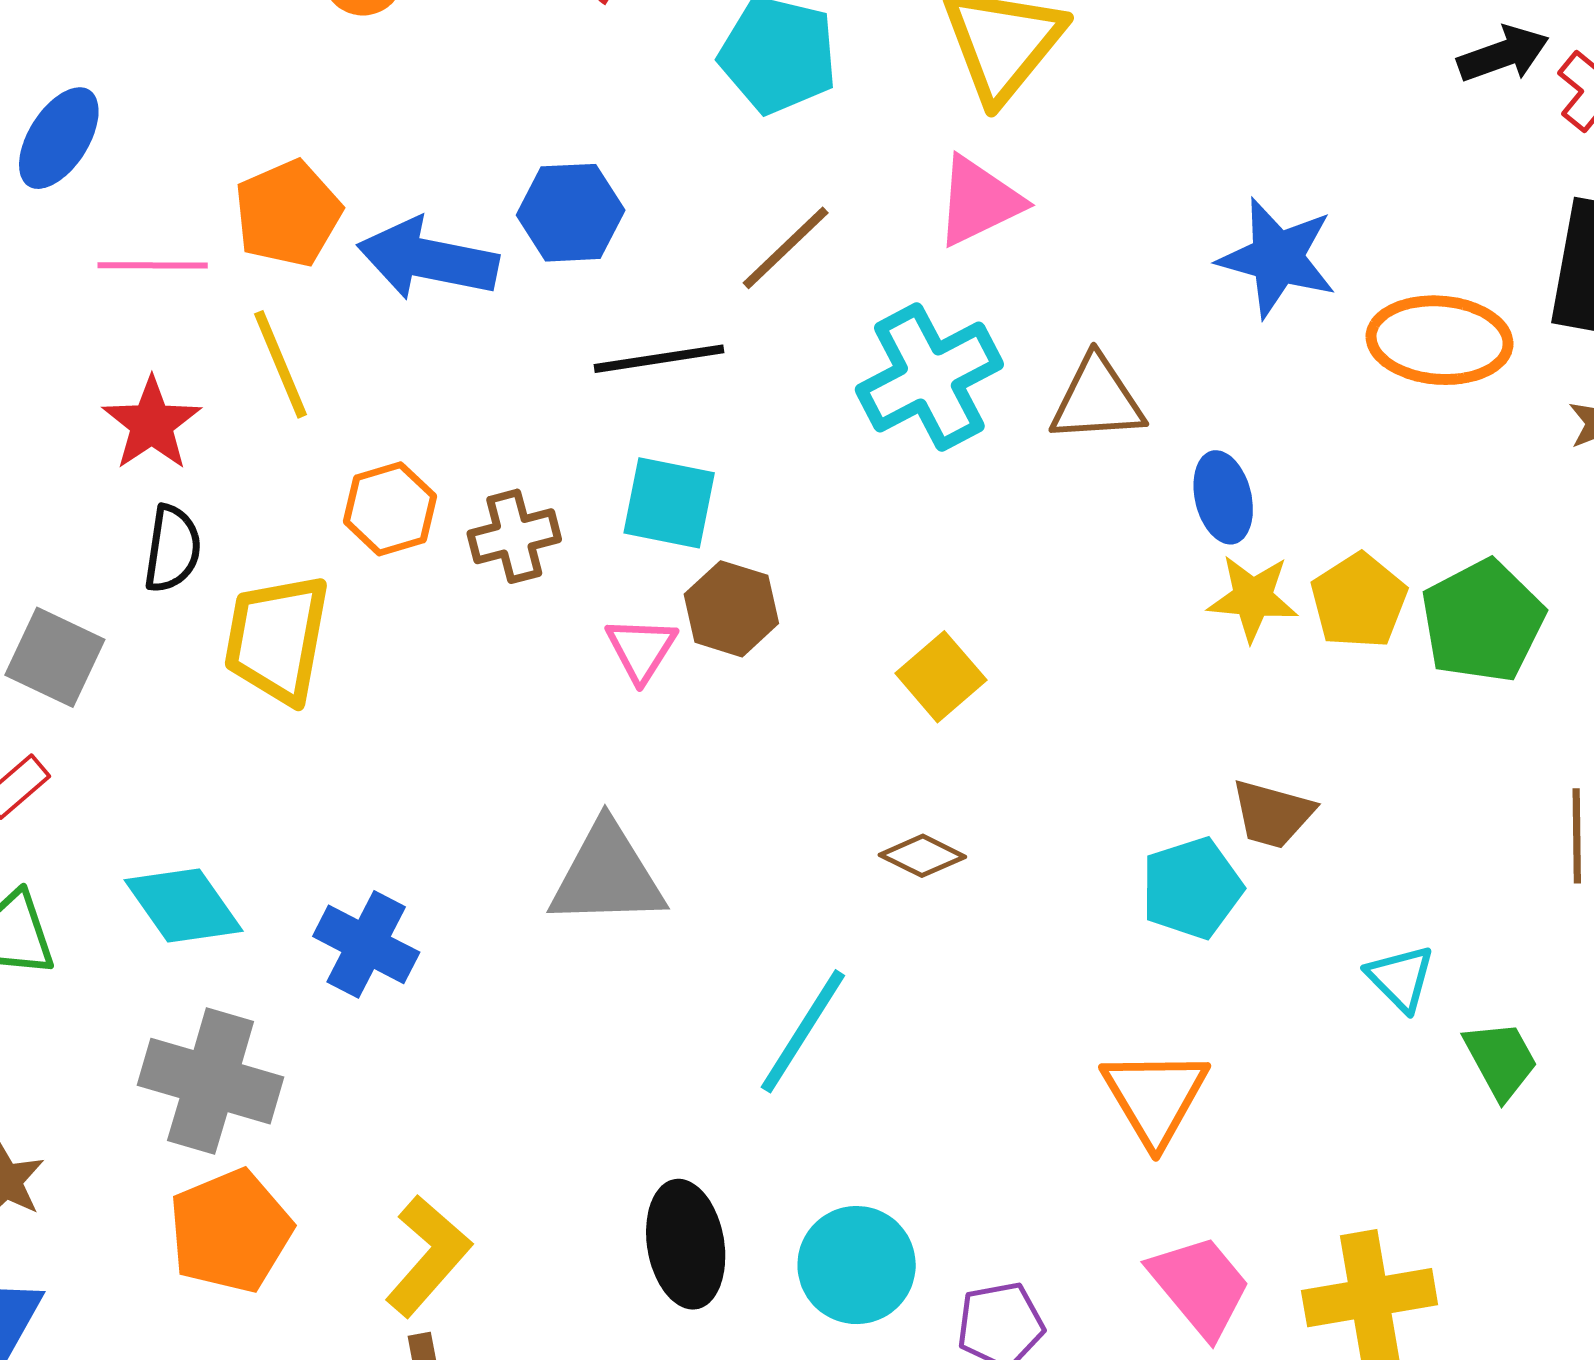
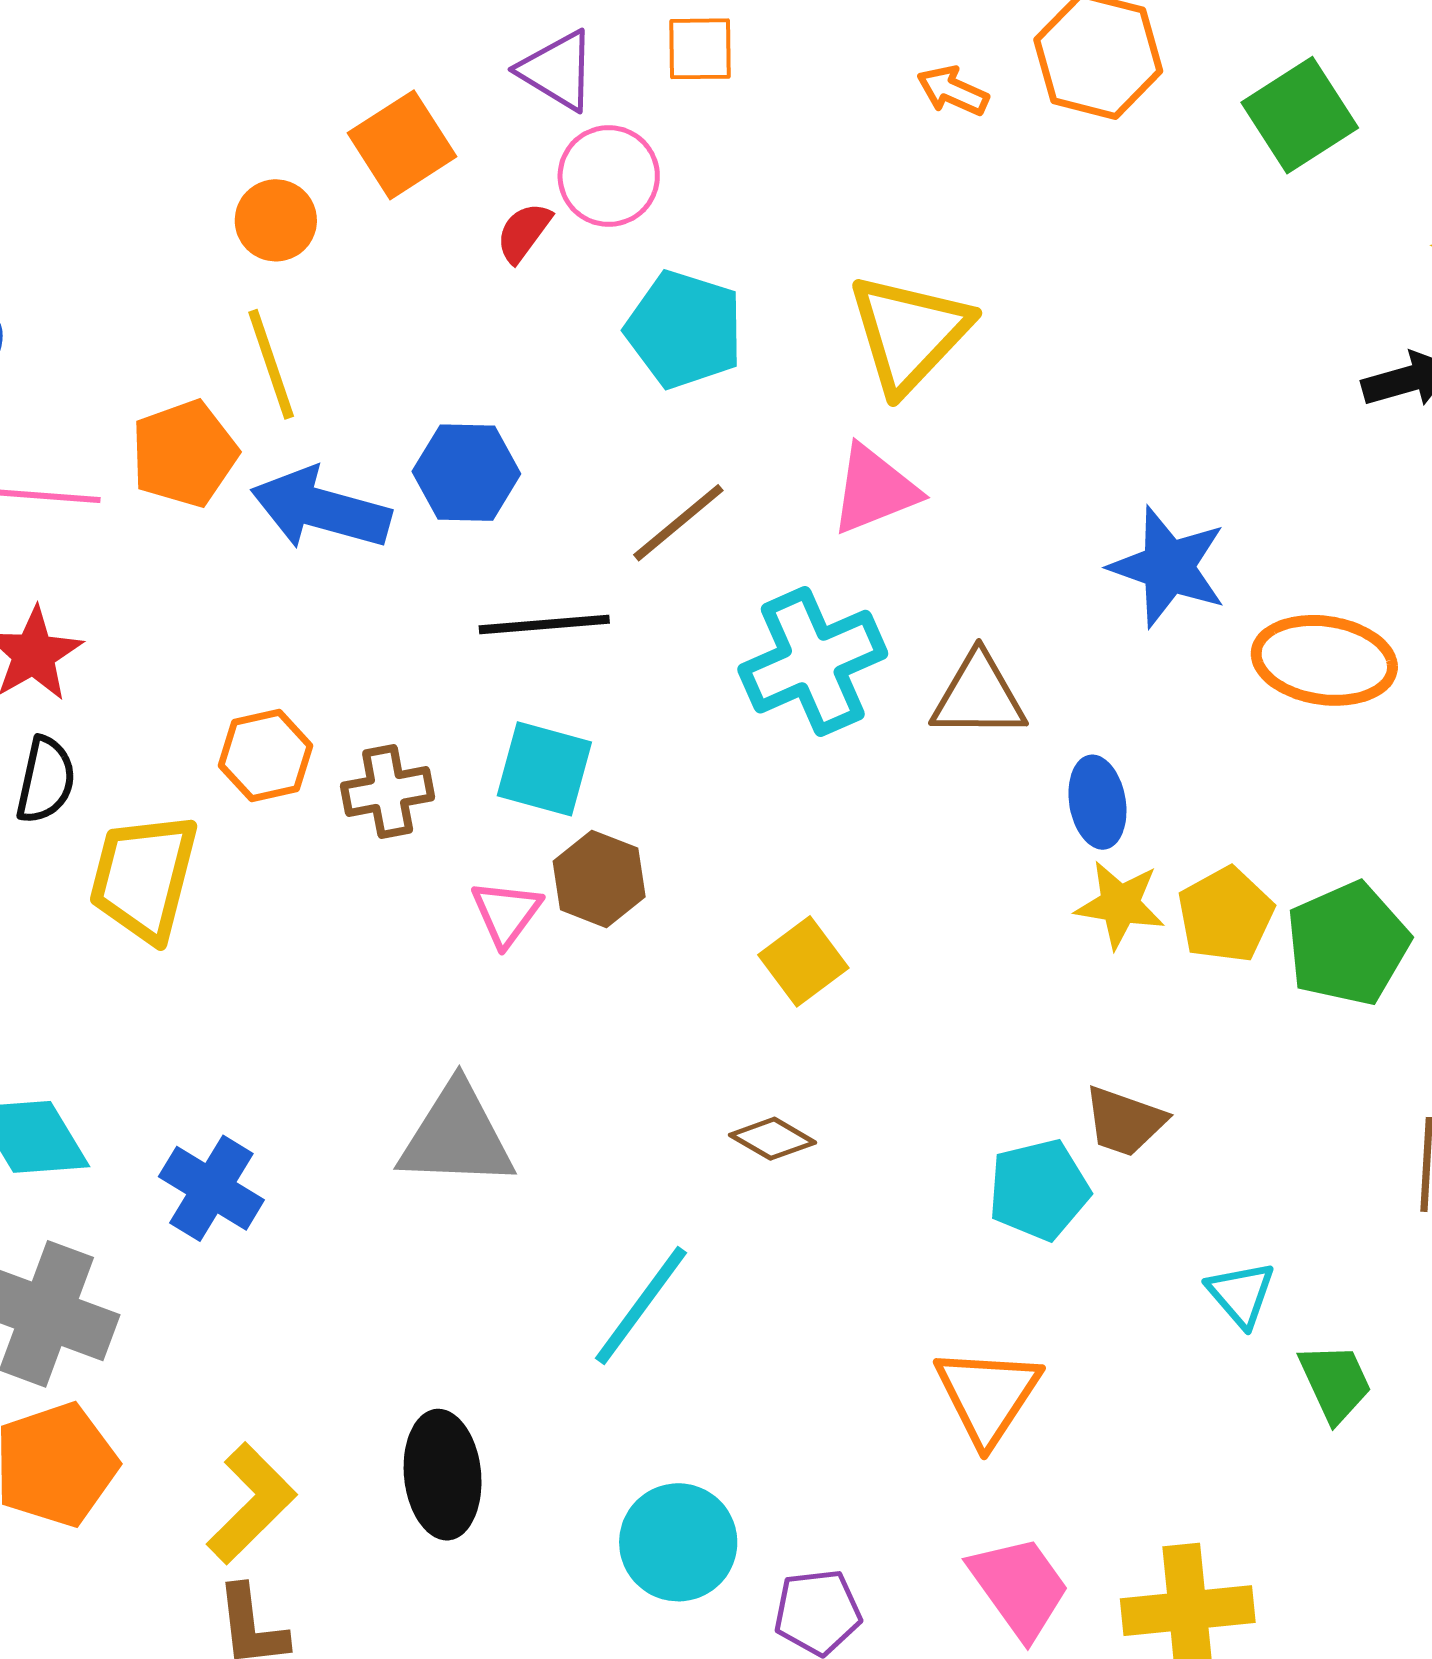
yellow line: (280, 364) -> (271, 364), moved
black ellipse: (686, 1244) -> (443, 1475), moved

